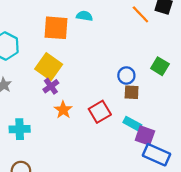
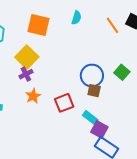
cyan semicircle: (84, 16) -> (76, 18), moved, turned 88
blue circle: (126, 75) -> (92, 76), size x1.5

